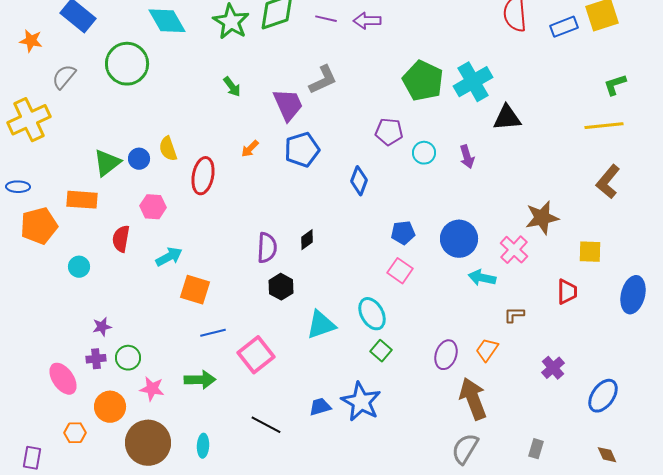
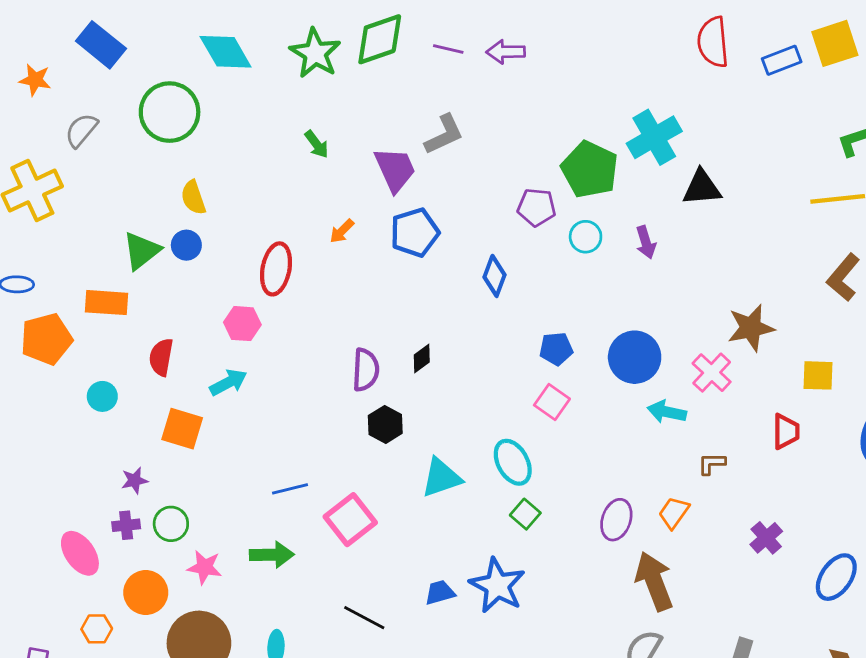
green pentagon: (423, 81) -> (590, 169), moved
yellow semicircle: (168, 149) -> (193, 198), moved
pink hexagon: (153, 207) -> (242, 324), moved
orange square: (195, 290) -> (182, 429), moved

